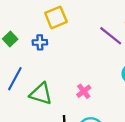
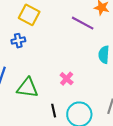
yellow square: (56, 17) -> (29, 15), turned -30

